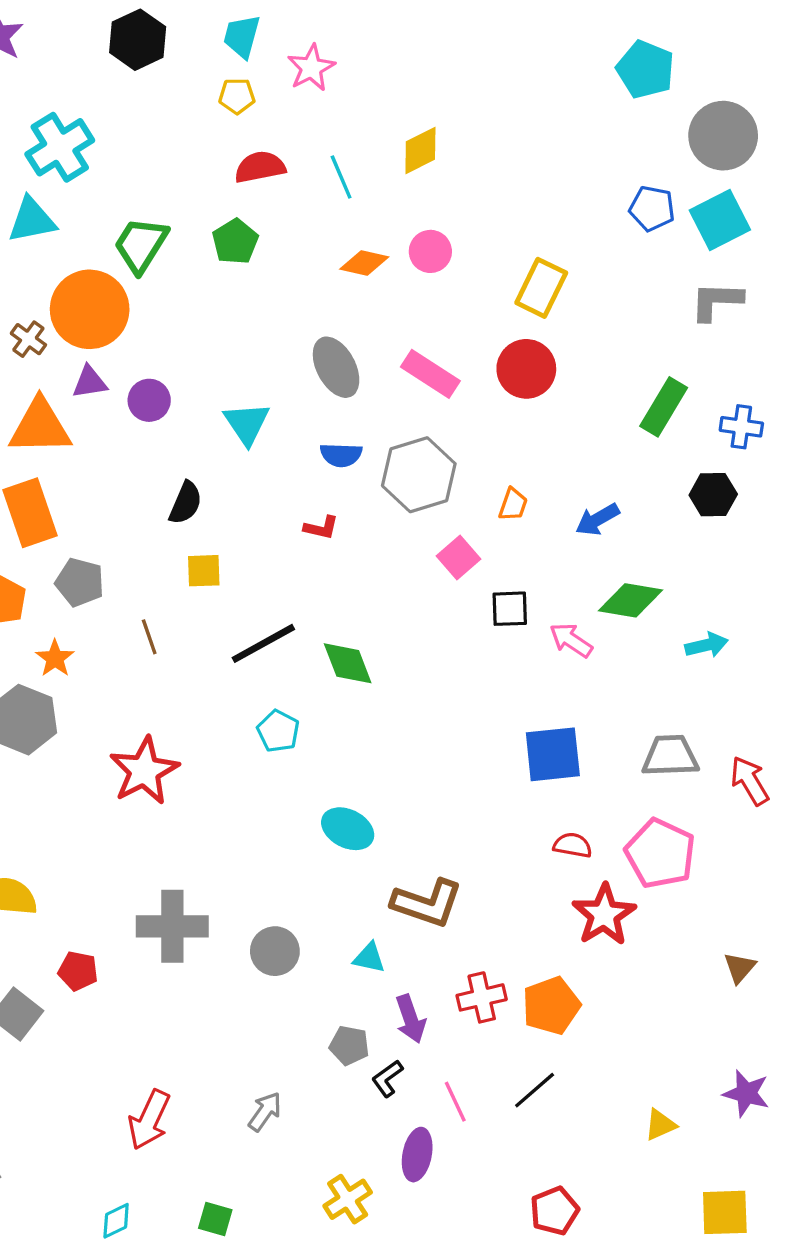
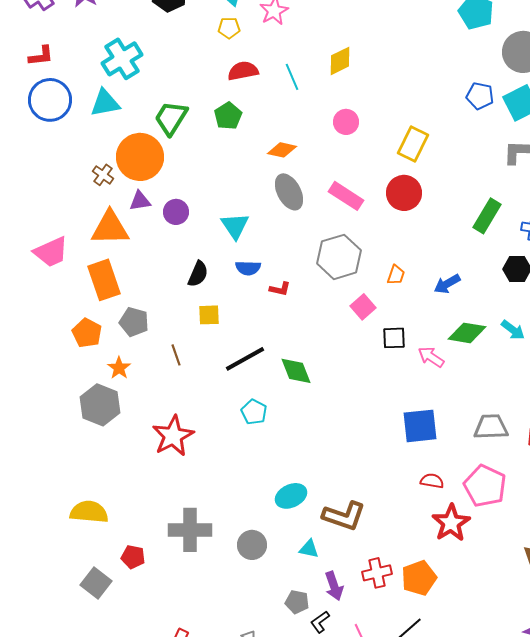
orange diamond: (364, 263) -> (282, 150), moved
blue semicircle: (341, 455) -> (248, 268), moved
cyan arrow: (707, 645) -> (513, 330), moved, turned 50
cyan ellipse: (348, 829) -> (291, 496), moved, turned -52

